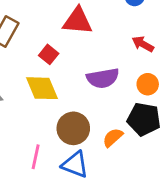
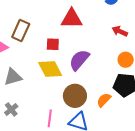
red square: (49, 54) -> (53, 44), turned -32
purple semicircle: (103, 78) -> (79, 60), moved, turned 145

